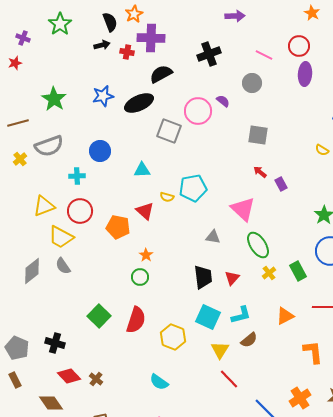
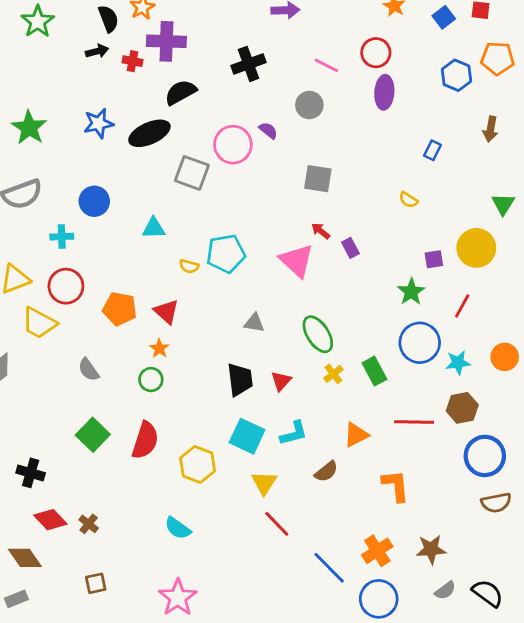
pink triangle: (243, 209) -> (297, 261), moved
red triangle: (145, 211) -> (166, 312), moved
gray semicircle: (63, 266) -> (89, 370), moved
brown semicircle: (249, 340) -> (326, 472), moved

